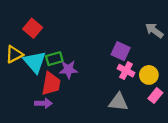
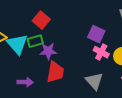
red square: (33, 28) -> (41, 20), moved
red trapezoid: (51, 84) -> (55, 72), moved
gray triangle: (118, 102) -> (94, 81), turned 42

